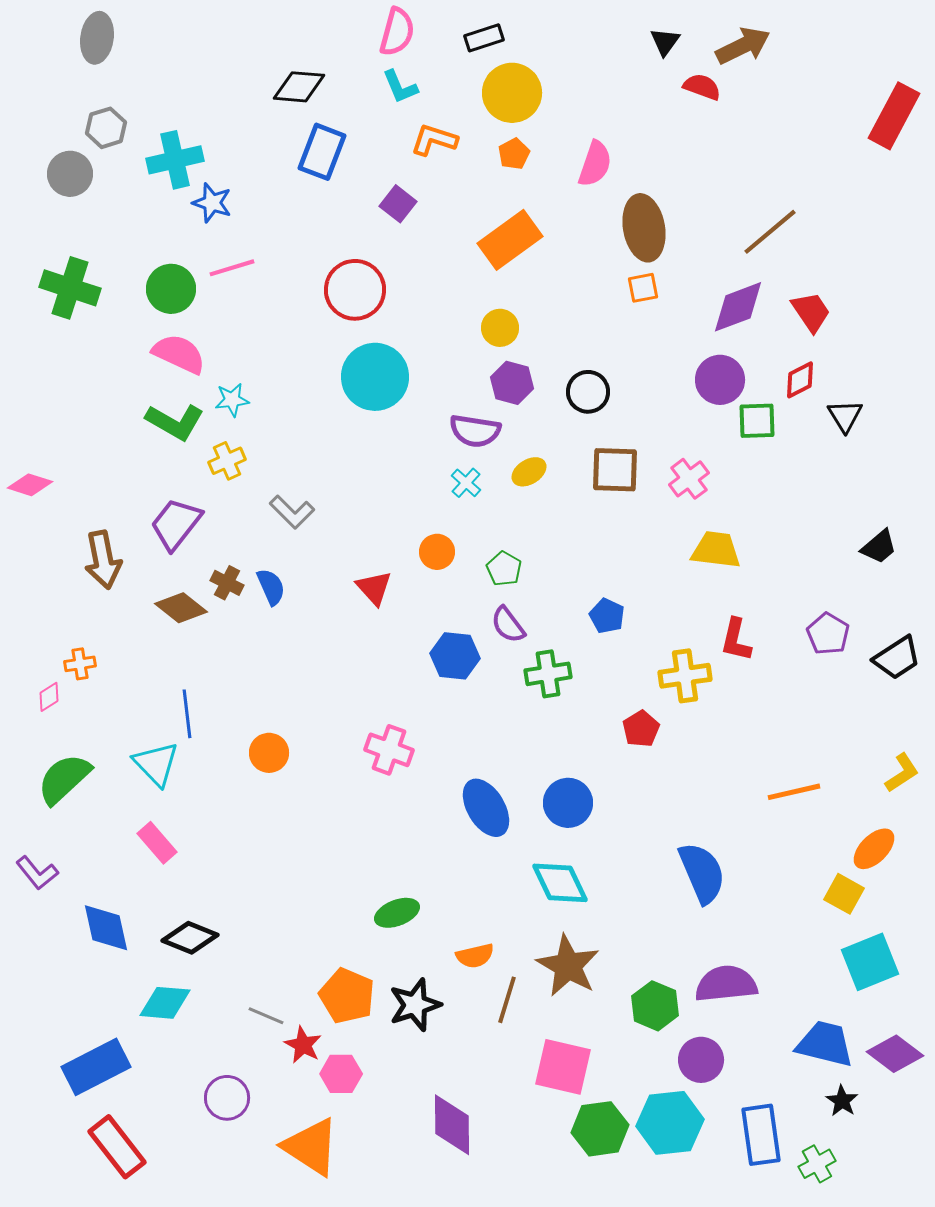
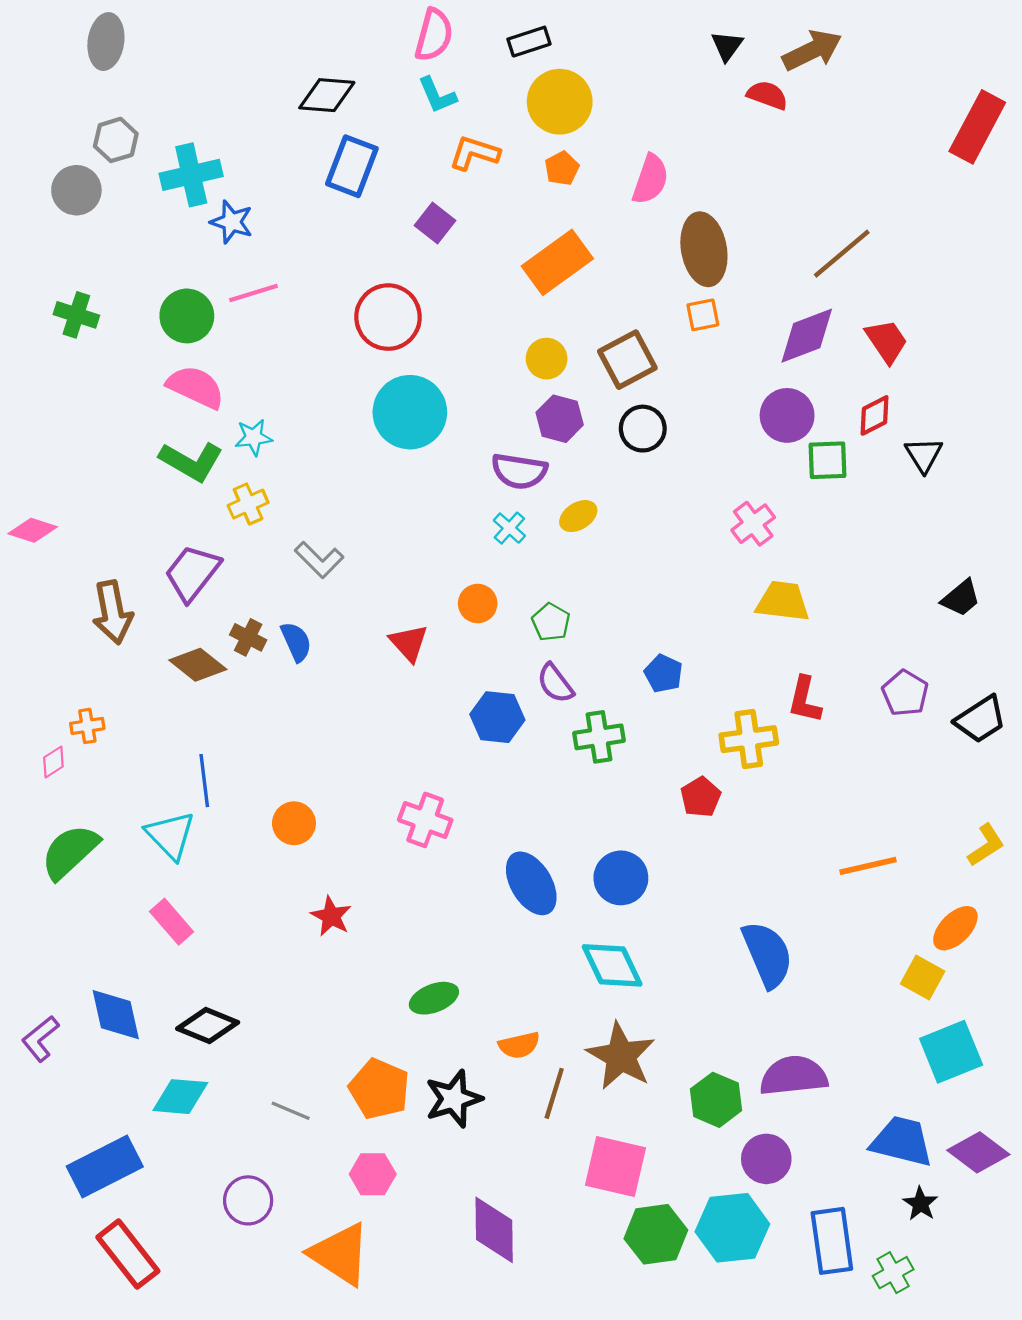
green cross: (70, 288) -> (76, 315), size x0.7
brown square: (615, 470) -> (627, 360), moved, turned -30
purple L-shape: (37, 873) -> (40, 1039), moved, turned 90
red star: (303, 1045) -> (331, 916), moved

